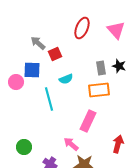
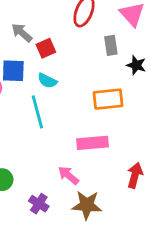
gray rectangle: (101, 68) -> (111, 45), moved
cyan semicircle: (66, 79) -> (47, 81), moved, turned 48
pink rectangle: (88, 121) -> (92, 143), turned 60

